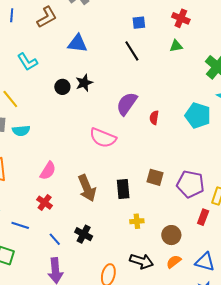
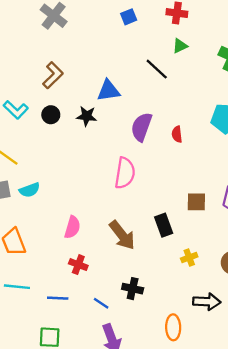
brown L-shape: (47, 17) -> (53, 75), moved
blue square: (139, 23) -> (129, 17), moved
blue triangle: (77, 44) -> (108, 91), moved
black line: (132, 51) -> (157, 69), moved
black star: (84, 83) -> (87, 116), turned -30
black circle: (62, 87) -> (51, 115), moved
pink semicircle: (103, 138) -> (125, 173), turned -88

